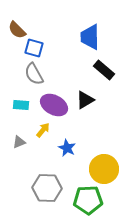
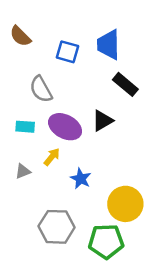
blue square: (34, 48) -> (67, 52), moved

